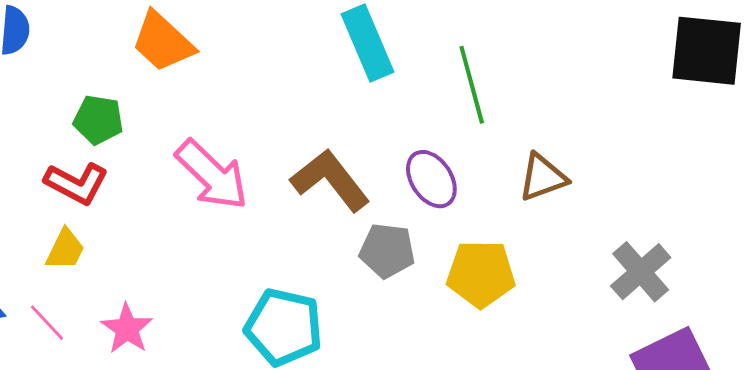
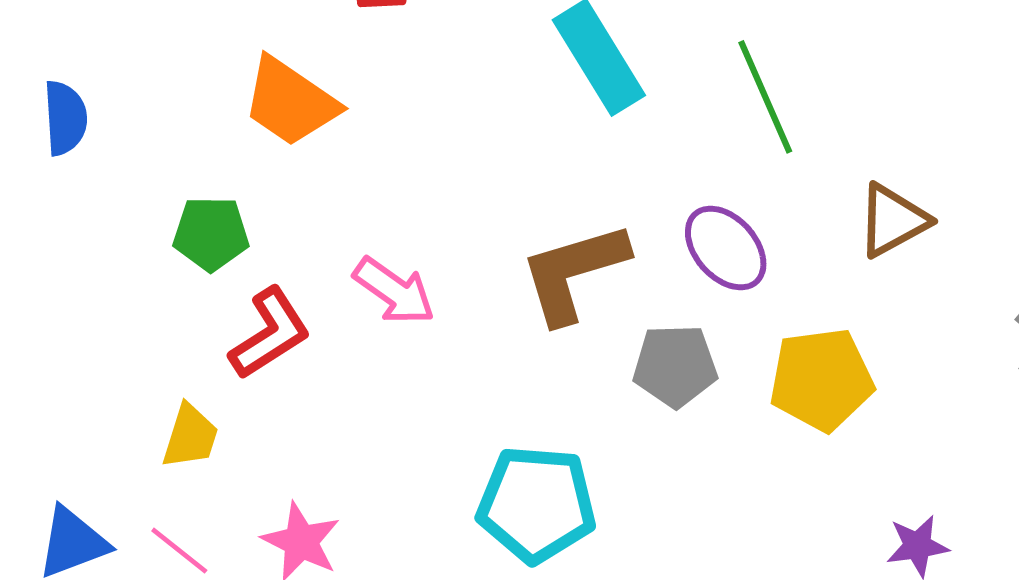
pink arrow: (212, 175) -> (394, 291), size x0.7
brown L-shape: (330, 180) -> (574, 272), turned -60
red L-shape: (76, 183) -> (270, 333), moved, turned -52

